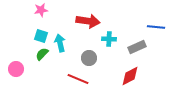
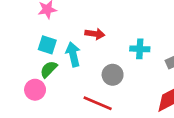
red arrow: (88, 21) -> (95, 34), moved, size x0.6
pink circle: (16, 69) -> (35, 90), moved

